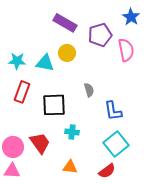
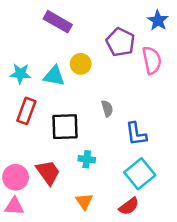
purple rectangle: (65, 23) -> (58, 22), moved
purple pentagon: (100, 35) -> (120, 42), turned -30
orange triangle: (70, 167) -> (84, 201), turned 49

